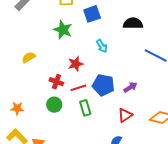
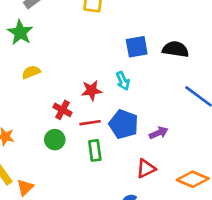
blue square: (92, 14) -> (137, 47), moved
green star: (63, 30) -> (20, 32), moved
cyan arrow: (102, 46) -> (123, 81), moved

